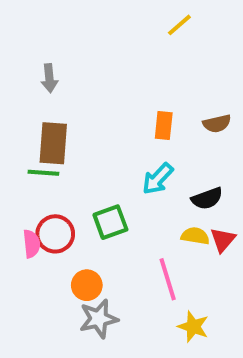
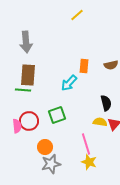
yellow line: (179, 25) -> (77, 15), moved
gray arrow: (49, 78) -> (26, 42), size x1.5
cyan arrow: (158, 179) -> (69, 83), moved
black semicircle: (207, 198) -> (106, 103), turned -84
yellow star: (193, 327) -> (89, 162), moved

